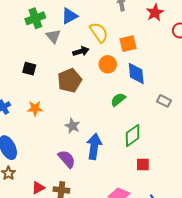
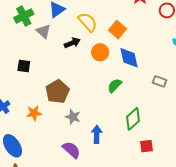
orange square: (128, 44) -> (117, 30), turned -30
brown pentagon: (70, 80) -> (57, 92), moved
orange star: (35, 108) -> (34, 113), moved
blue arrow: (94, 146) -> (97, 134), size x0.7

